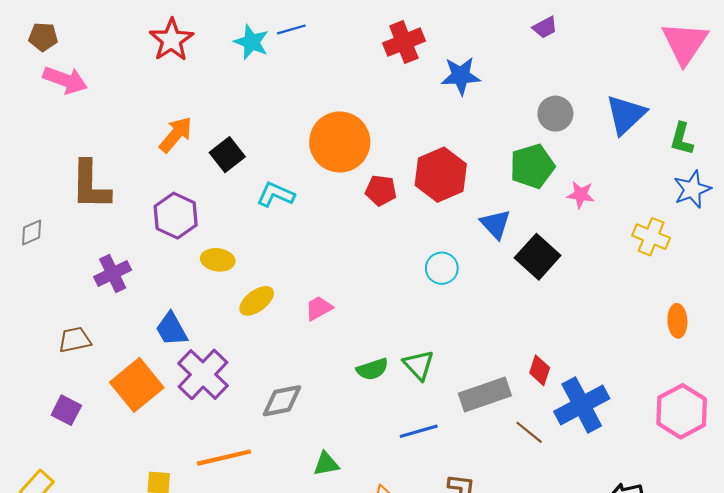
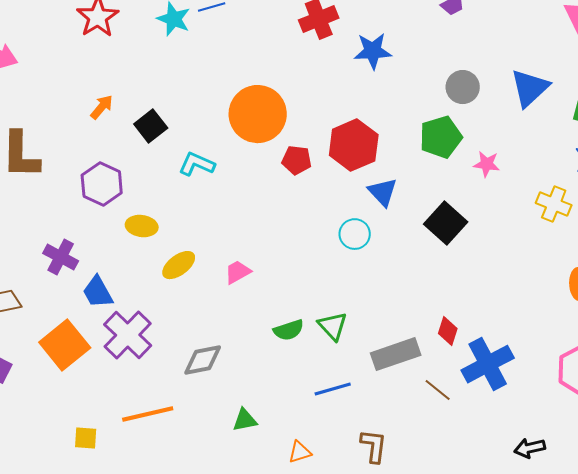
orange arrow: (176, 135) -> (102, 107), size x0.7
blue triangle: (495, 224) -> (383, 192), moved
purple cross: (113, 273) -> (61, 257), moved, turned -36

